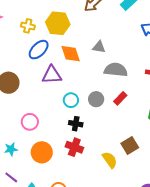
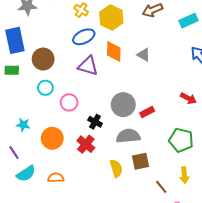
gray semicircle: (116, 70) -> (128, 136), moved, turned -30
gray circle: (96, 99) -> (123, 105), size x1.5
cyan circle: (71, 100) -> (45, 88), moved
pink circle: (30, 122) -> (69, 102), moved

